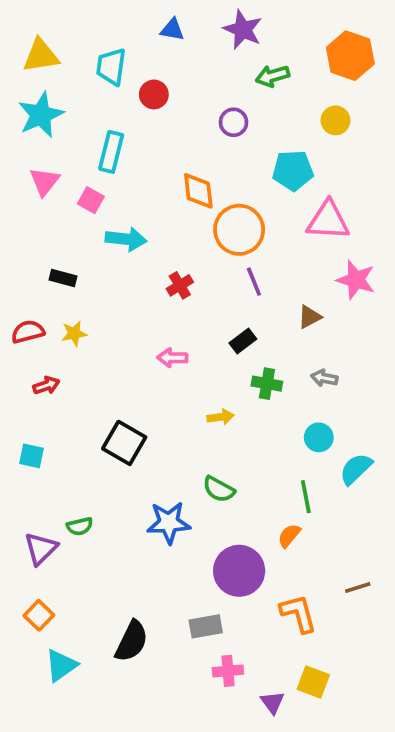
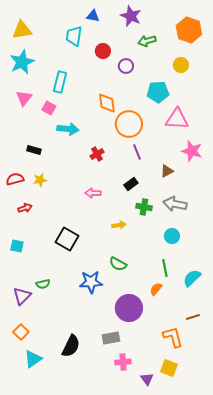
cyan trapezoid: (111, 67) -> (74, 36), moved
red circle: (154, 94) -> (103, 51), moved
gray arrow: (324, 378) -> (175, 204), size x1.6
cyan semicircle: (356, 469) -> (192, 278), moved
orange L-shape: (298, 613) -> (173, 337), moved

